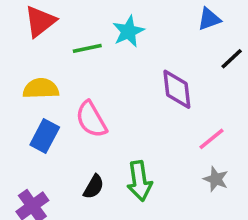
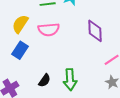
yellow semicircle: (41, 89) -> (20, 24), turned -60
pink semicircle: (91, 119) -> (49, 30), moved, turned -70

